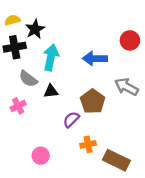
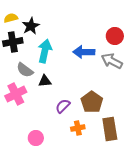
gray arrow: (127, 87) -> (112, 61), moved
brown pentagon: (93, 101) -> (92, 102), moved
pink cross: (18, 106) -> (16, 94), size x1.5
brown rectangle: (116, 160) -> (110, 129), moved, turned 55

